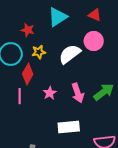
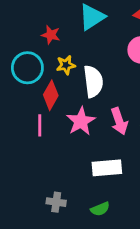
white semicircle: (70, 54) -> (93, 81), moved, turned 120
pink star: (50, 93) -> (81, 121), size x1.5

